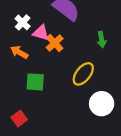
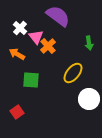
pink triangle: (41, 33) -> (36, 37), turned 35

